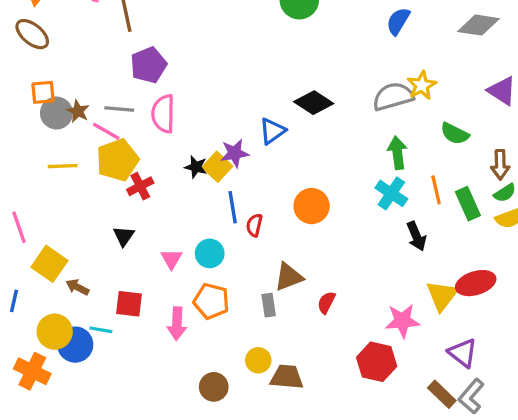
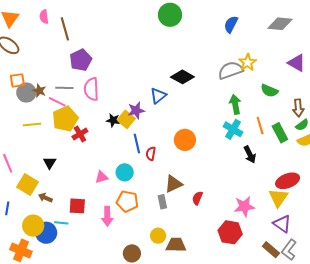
black triangle: (124, 236) -> (50, 163), moved
pink triangle: (171, 259) -> (102, 177), turned 48
yellow triangle: (442, 296) -> (278, 198), moved

